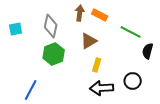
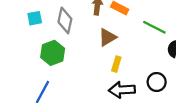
cyan square: (16, 29) -> (35, 18), moved
green hexagon: (54, 54) -> (53, 53), moved

